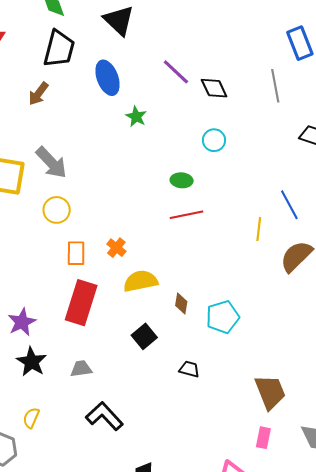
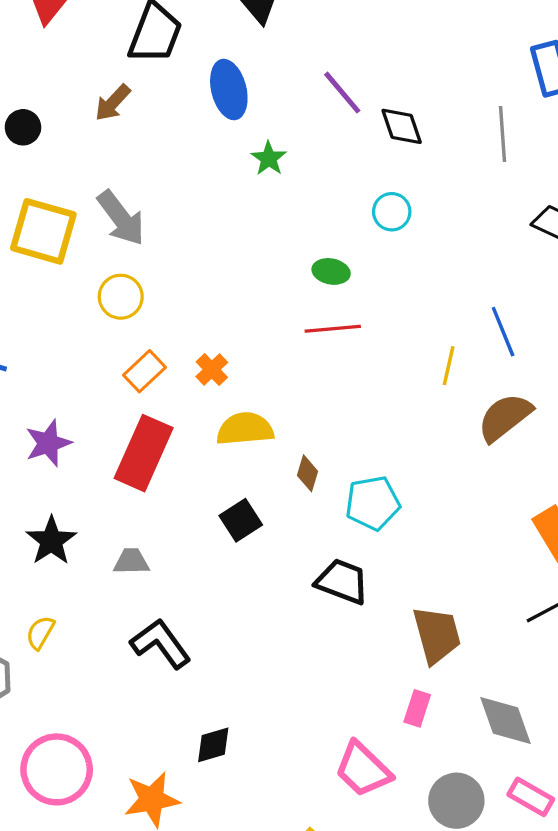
orange rectangle: (76, 253) -> (145, 371), turned 40
purple star: (22, 322) -> (48, 443), moved
black trapezoid: (189, 369) -> (342, 582), moved, size x1.6

